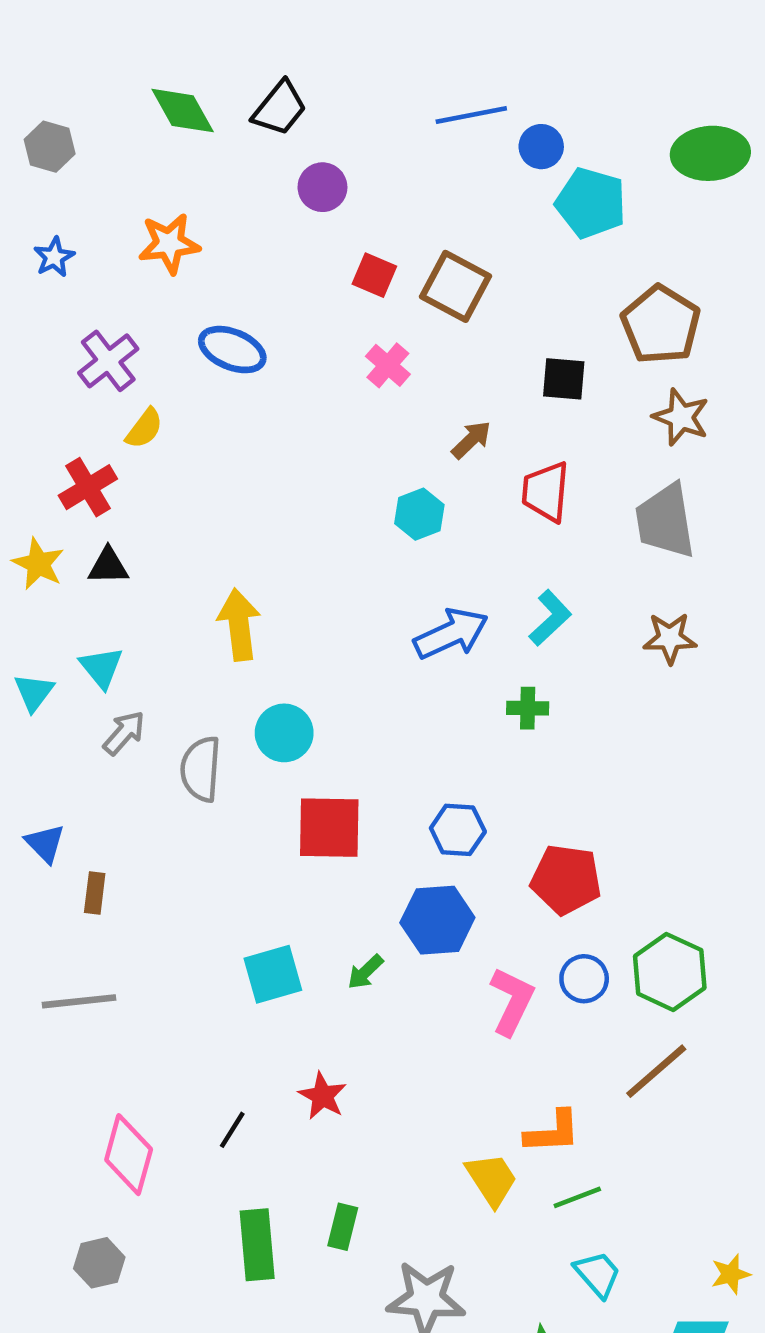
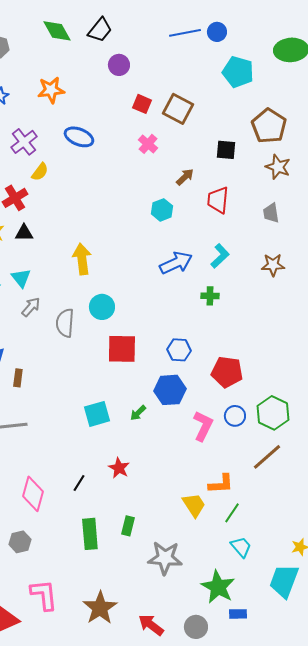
blue circle: (541, 147) -> (217, 32), moved
gray trapezoid: (665, 521) -> (271, 213), size x0.6
green line: (577, 1197) -> (232, 513), turned -35

